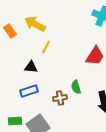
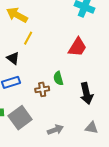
black triangle: (31, 67) -> (13, 58), turned 32

